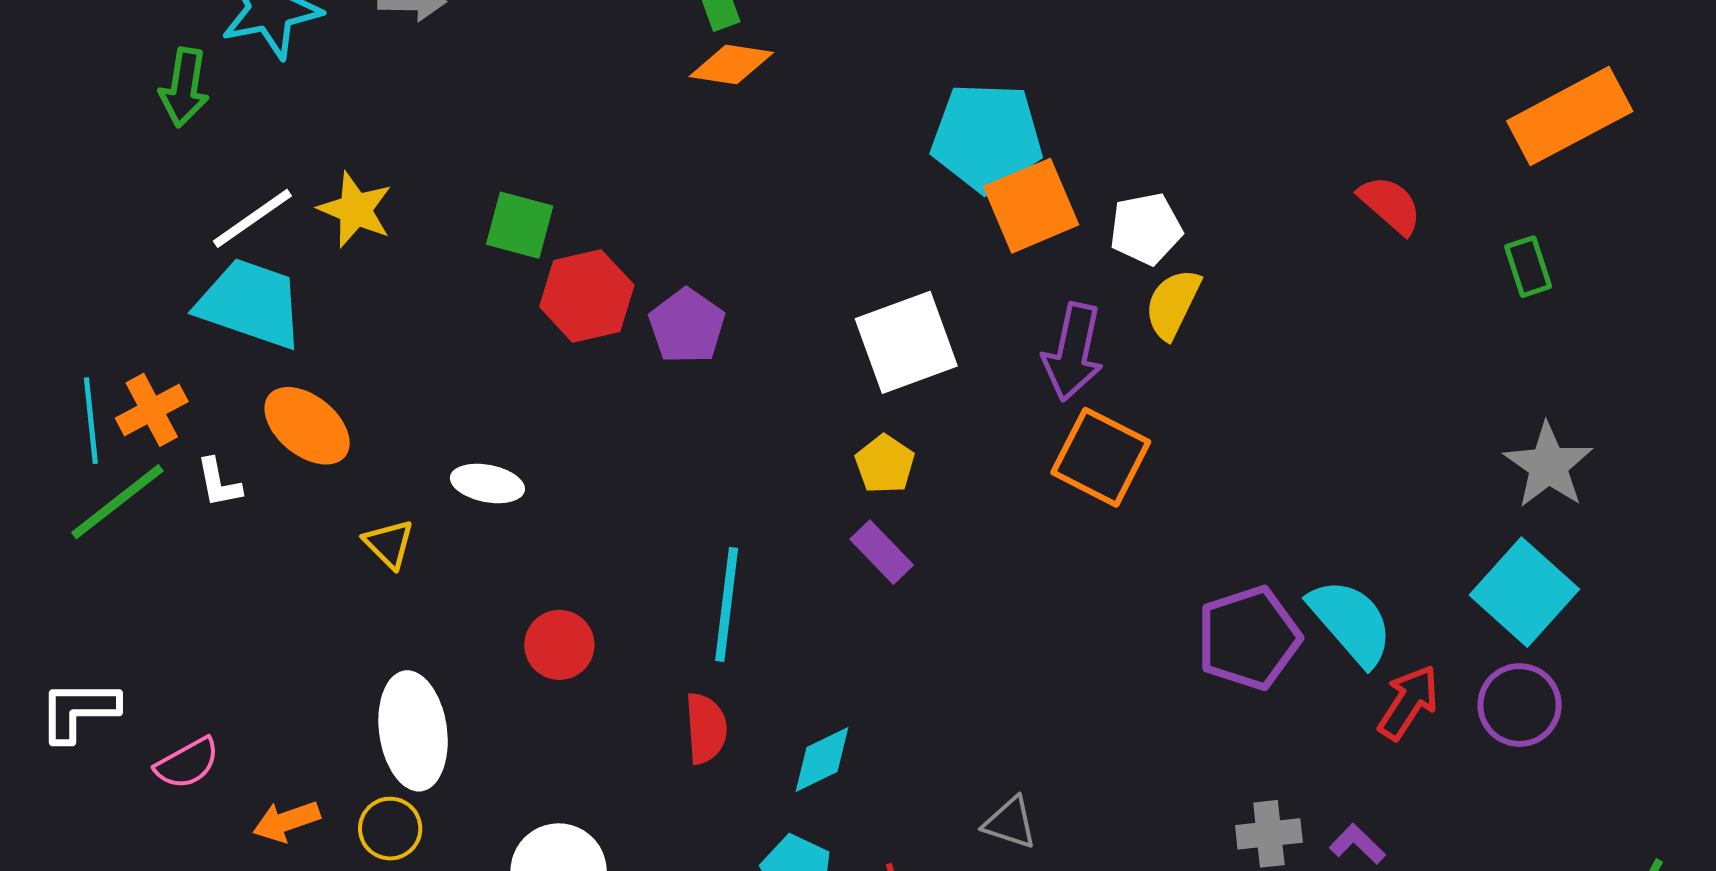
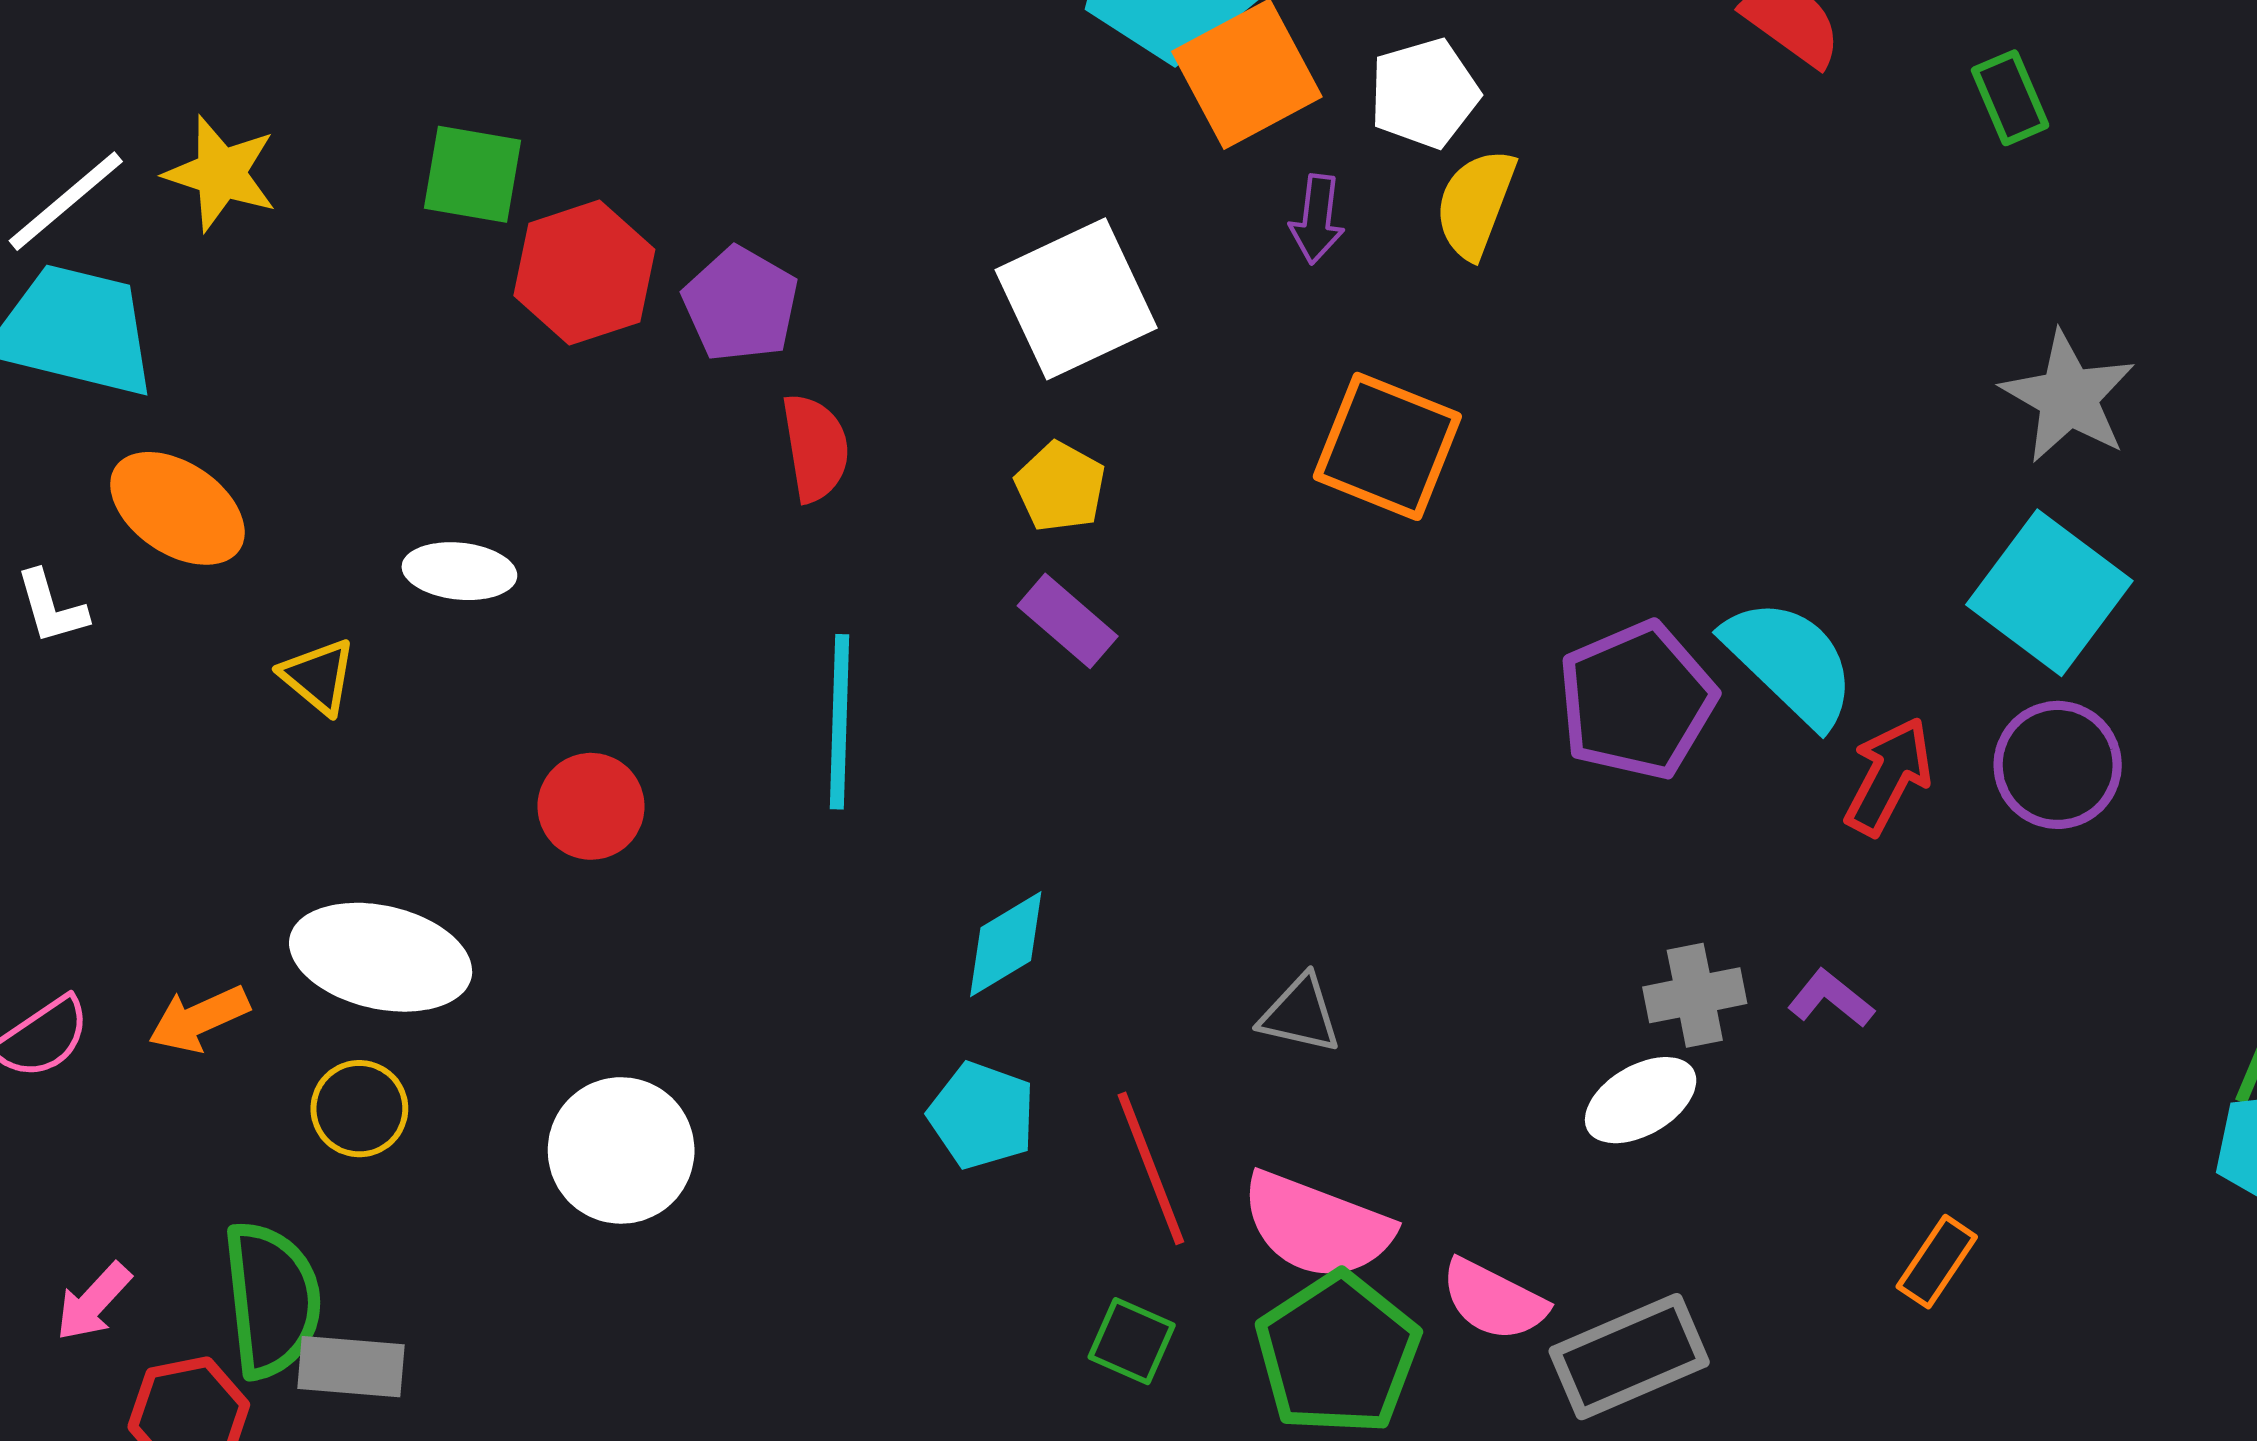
purple arrow: (1073, 352) -> (1317, 219), moved, size x0.6
red semicircle: (706, 728) -> (815, 448), moved
white ellipse: (413, 731) -> (381, 957), turned -64
orange arrow: (286, 821) -> (199, 1019), moved

